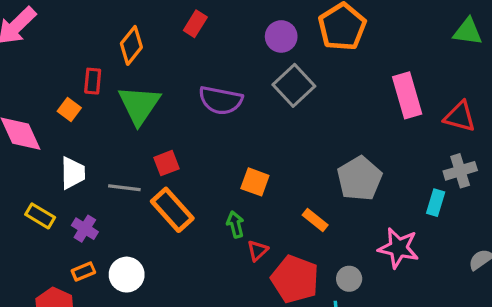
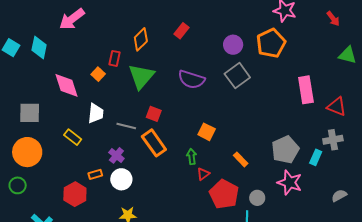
red square: (166, 163) -> (154, 114), turned 35
gray pentagon: (360, 179) -> (285, 150), moved
purple cross: (85, 229) -> (116, 155), moved

